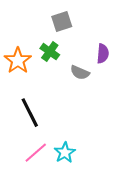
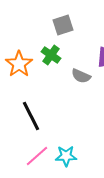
cyan star: (65, 153) -> (66, 156), turned 30

